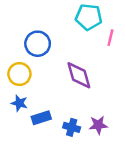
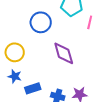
blue circle: (38, 44) -> (41, 22), moved

